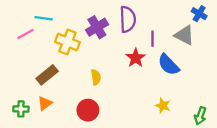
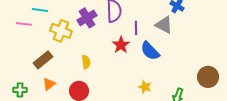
pink line: (25, 34) -> (24, 24), turned 35
orange triangle: (45, 103) -> (49, 84), moved

